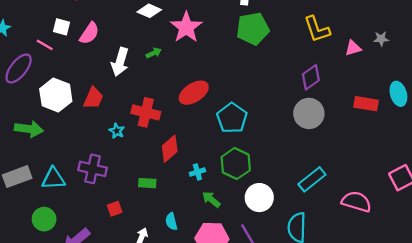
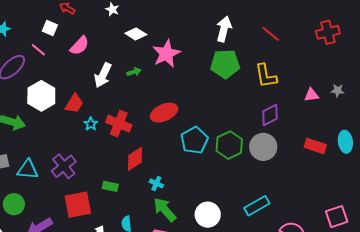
white square: (61, 27) -> (50, 28), moved
yellow L-shape: (317, 29) -> (266, 76), moved
cyan star: (117, 131) -> (91, 124), moved
green hexagon: (236, 164) -> (229, 145), moved
purple cross: (93, 169) -> (64, 166), turned 30
cyan cross: (197, 172) -> (156, 183), turned 32
green arrow: (211, 199) -> (165, 210), size x1.5
red square: (115, 209) -> (78, 205), size x2.0

